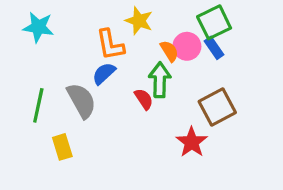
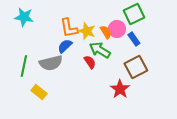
yellow star: (139, 21) -> (87, 31), moved
blue rectangle: (214, 48) -> (134, 39), moved
green arrow: (160, 80) -> (100, 50), turned -60
gray semicircle: (81, 101) -> (51, 63), turned 105
yellow rectangle: (62, 147) -> (39, 92), turned -35

